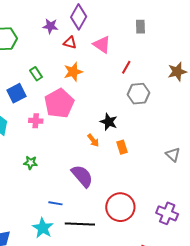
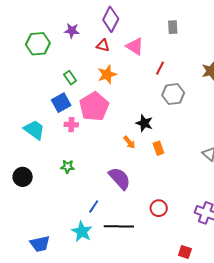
purple star: (50, 26) -> (72, 31), moved
blue square: (17, 93) -> (61, 103), moved
blue line: (55, 203) -> (94, 206), turned -64
red circle: (120, 207) -> (159, 208), size x0.6

